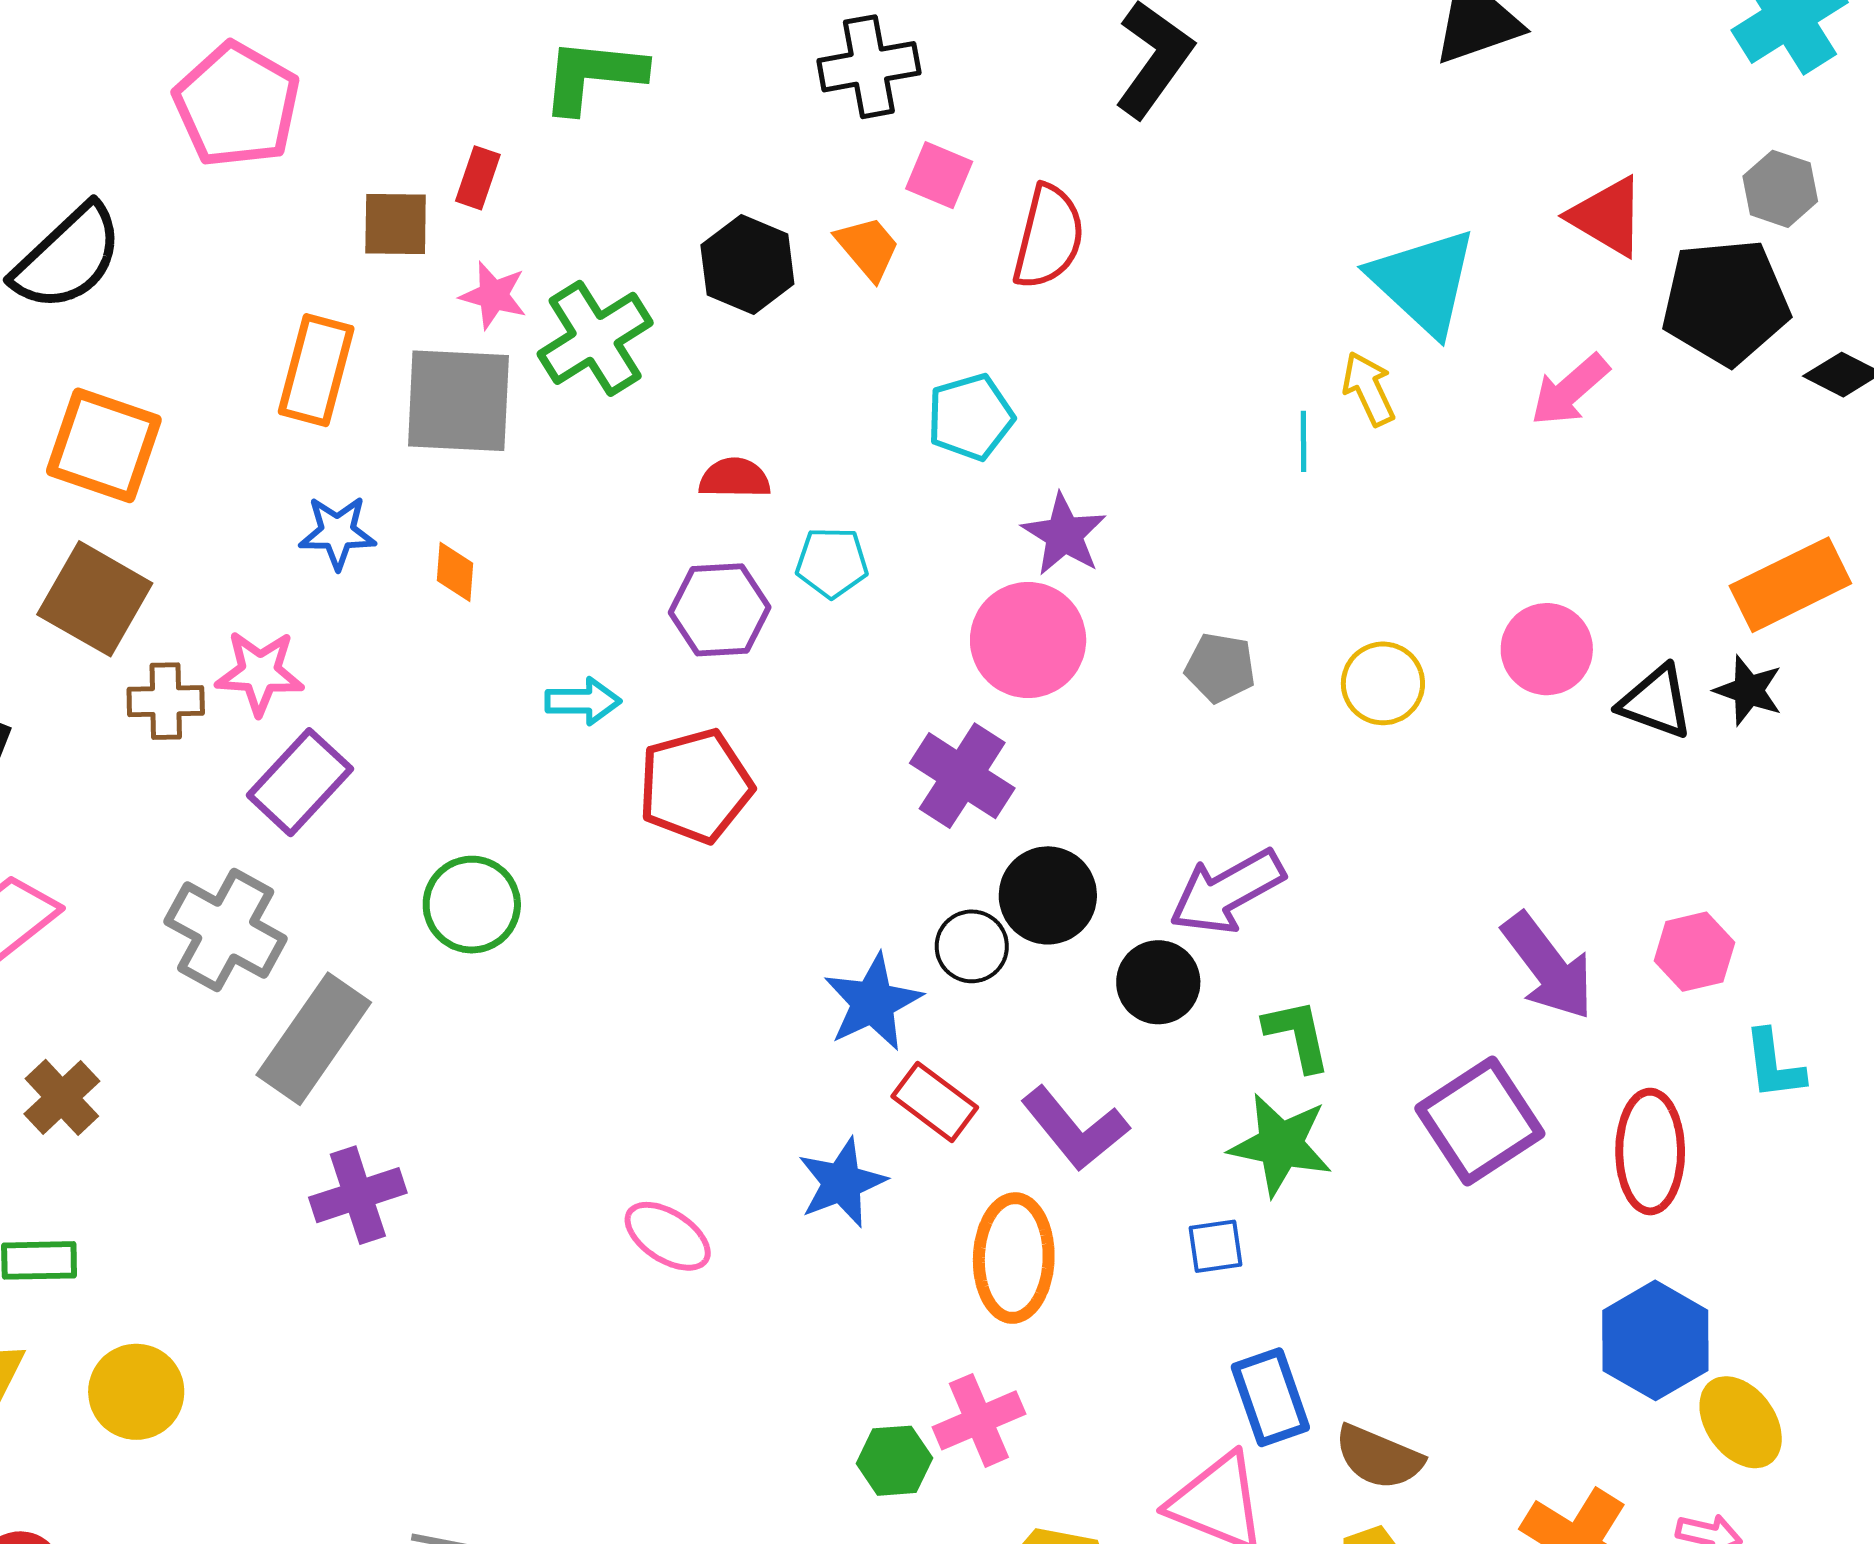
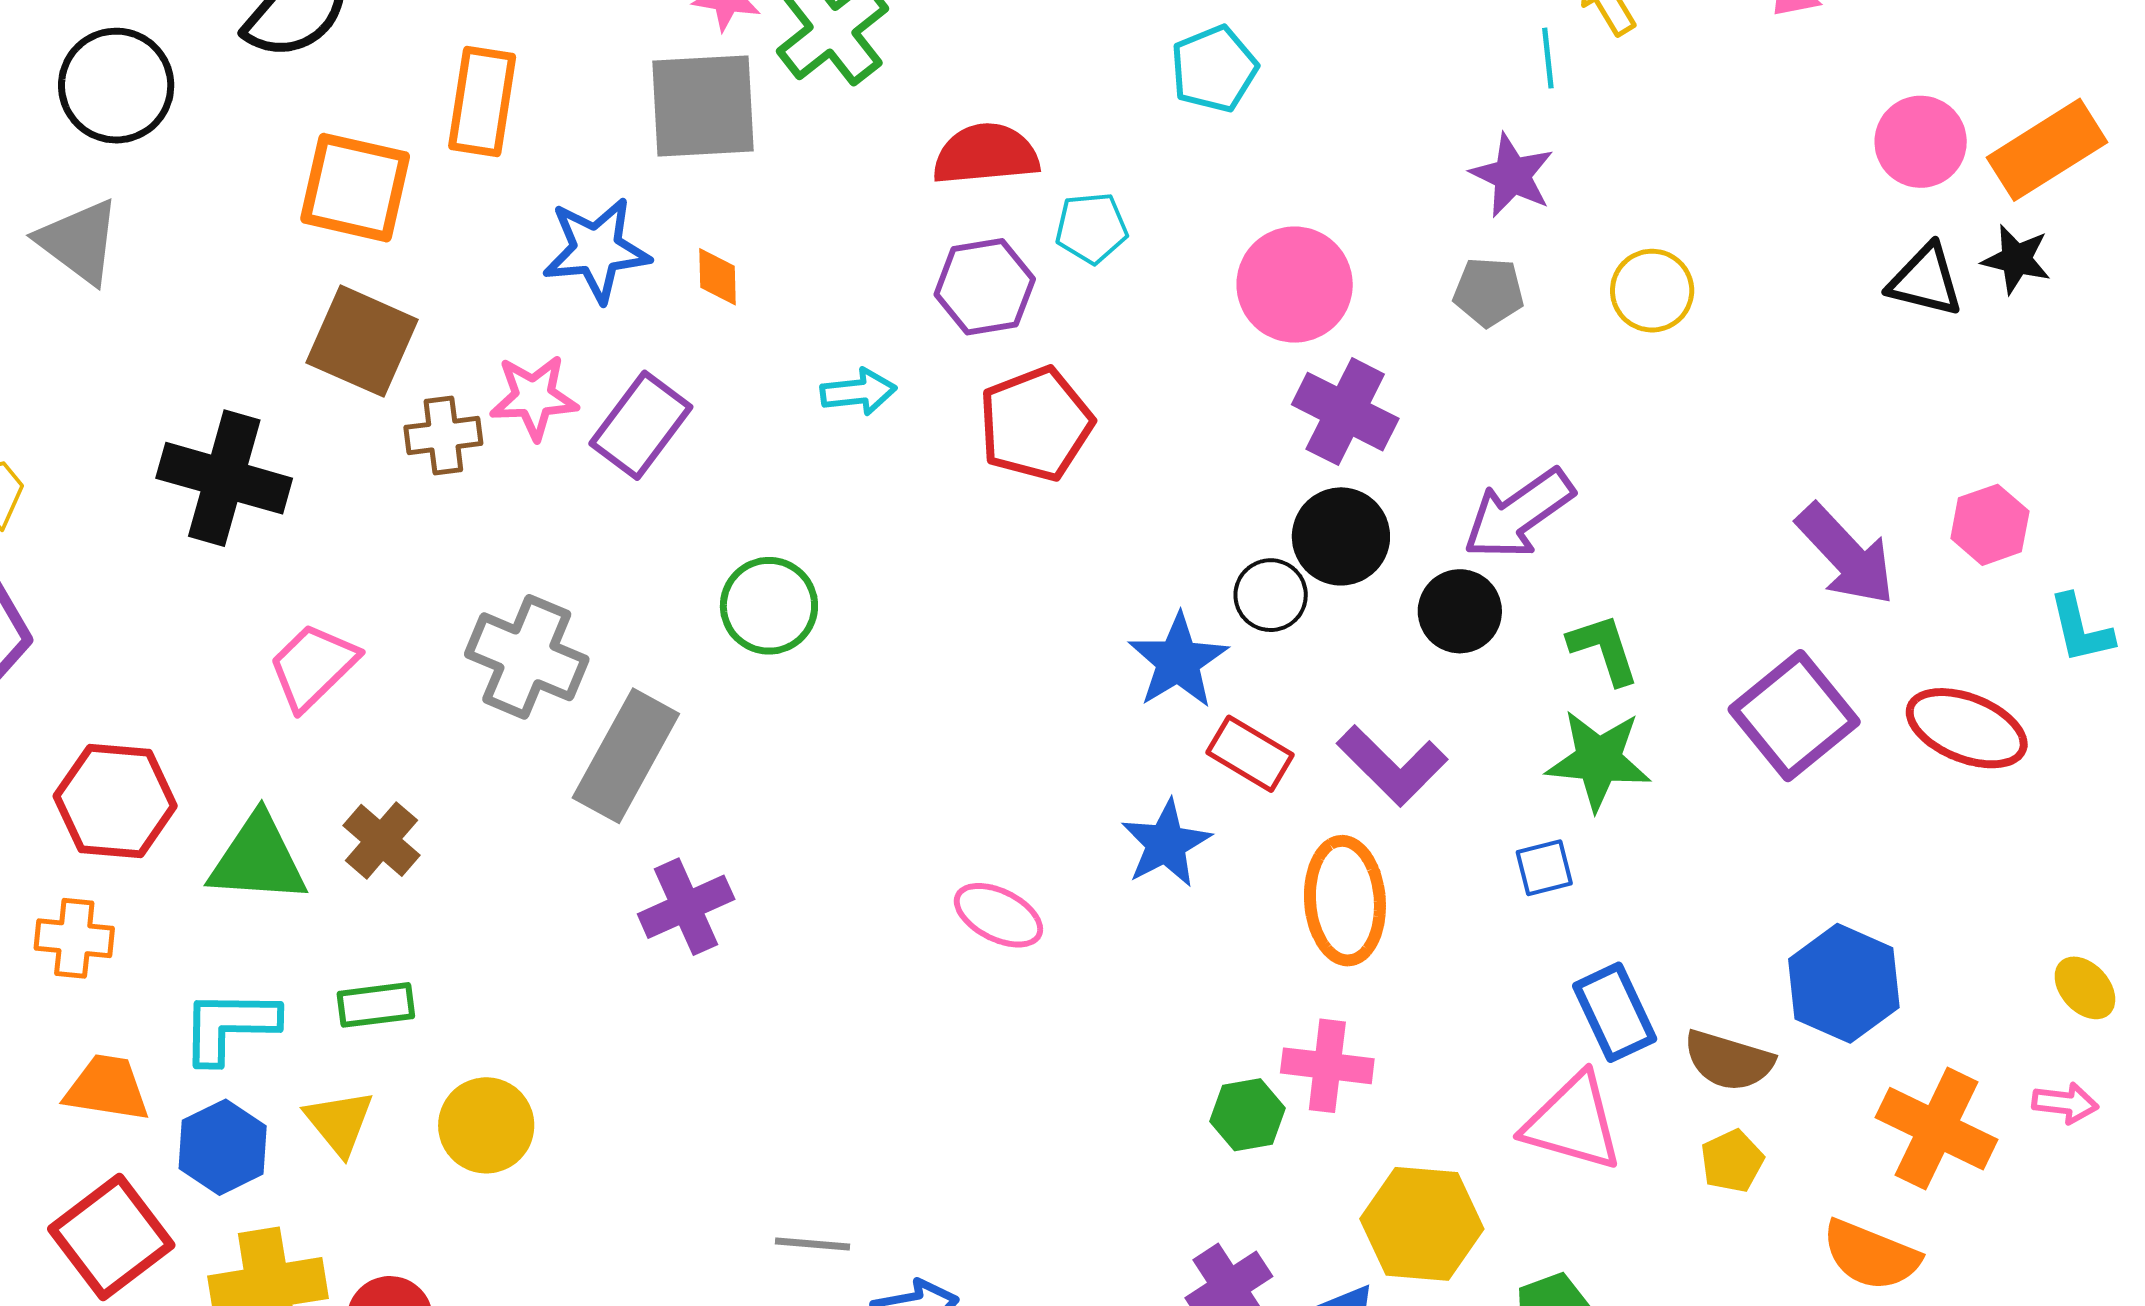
orange rectangle: (316, 370) -> (482, 102), moved
red semicircle: (735, 478) -> (986, 154), size x1.5
blue star: (337, 532) -> (596, 250), size x1.4
purple star: (1064, 535) -> (1512, 175), moved
pink circle: (1547, 649) -> (1921, 142), moved
purple cross: (962, 776) -> (1345, 412), moved
purple rectangle: (300, 782) -> (641, 425), moved
red pentagon: (695, 786) -> (1036, 424), moved
red ellipse: (1650, 1152) -> (1967, 728), turned -62
blue hexagon: (1655, 1340) -> (1844, 983), moved
pink cross: (979, 1420) -> (1327, 1066), turned 36
yellow ellipse: (1741, 1422) -> (2085, 988), size x0.7

